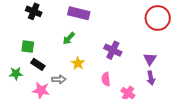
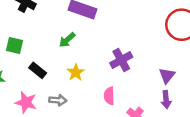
purple cross: (113, 50) -> (121, 60), turned 30
black rectangle: (38, 64) -> (38, 70), moved
gray arrow: (59, 79) -> (58, 100), moved

